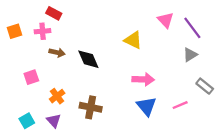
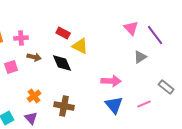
red rectangle: (54, 13) -> (63, 33), moved
yellow triangle: (133, 40) -> (80, 46), moved
gray triangle: (190, 55) -> (140, 57), moved
pink square: (31, 77) -> (11, 67), moved

